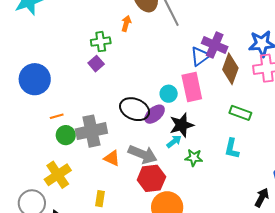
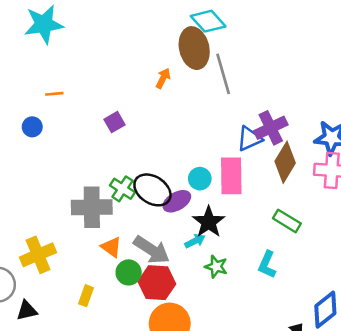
green cross: (101, 42) -> (123, 189), moved, turned 30
purple cross: (215, 45) -> (271, 128), turned 30
blue circle: (35, 79) -> (32, 127), size x0.5
orange line: (57, 116) -> (54, 94), moved
black star: (182, 125) -> (209, 222), turned -30
green circle: (66, 135) -> (129, 272), moved

